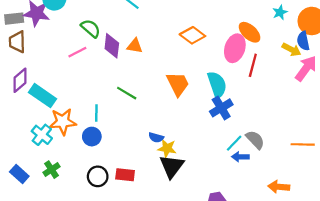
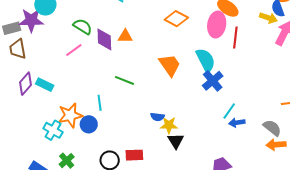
cyan rectangle: (42, 96) -> (45, 85), moved, size x0.7
blue circle: (92, 137) -> (89, 124), moved
gray semicircle: (255, 140) -> (272, 128), moved
black triangle: (172, 166) -> (176, 141), size x0.7

